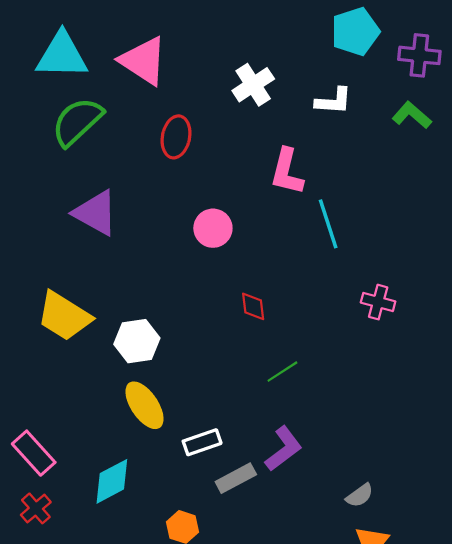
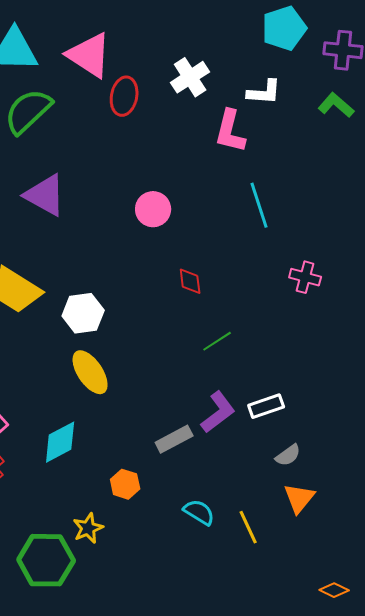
red ellipse: (176, 137) -> (124, 96), moved
pink L-shape: (287, 172) -> (230, 131), moved
white rectangle: (202, 442) -> (266, 406), moved

